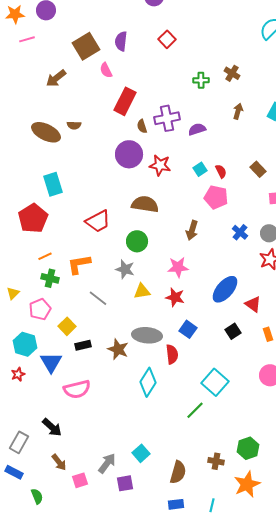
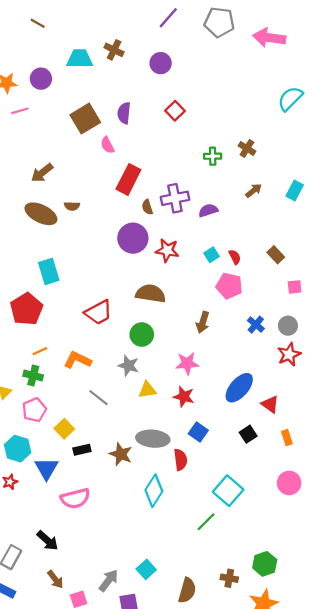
brown arrow: (56, 78) -> (42, 173), moved
brown arrow: (238, 111) -> (254, 191), turned 35
orange L-shape: (79, 264) -> (77, 360), turned 35
green cross: (50, 278) -> (33, 376), moved

